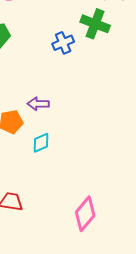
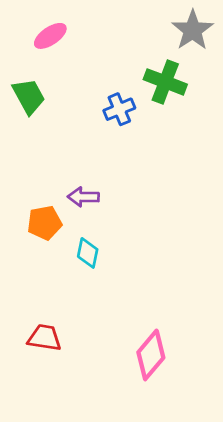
cyan diamond: (41, 143) -> (88, 253), turned -55

